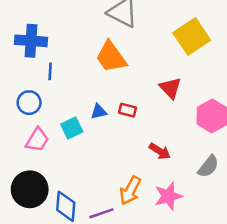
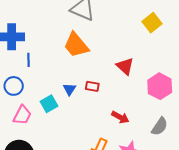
yellow square: (192, 36) -> (152, 23), moved, size x0.7
blue triangle: (99, 112) -> (69, 89), turned -40

